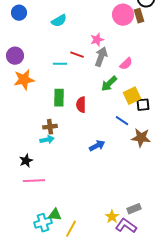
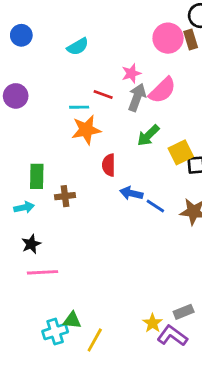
pink semicircle: (126, 64) -> (162, 90), moved, size x1.5
orange star: (24, 80) -> (86, 130), moved
green rectangle: (59, 98) -> (37, 176), moved
blue line: (122, 121) -> (155, 206), moved
cyan arrow: (47, 140) -> (24, 207), moved
blue arrow: (97, 146) -> (131, 193), moved, turned -140

